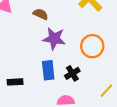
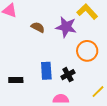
brown semicircle: (41, 14) -> (38, 27), moved
purple star: (54, 39) -> (66, 27), moved

